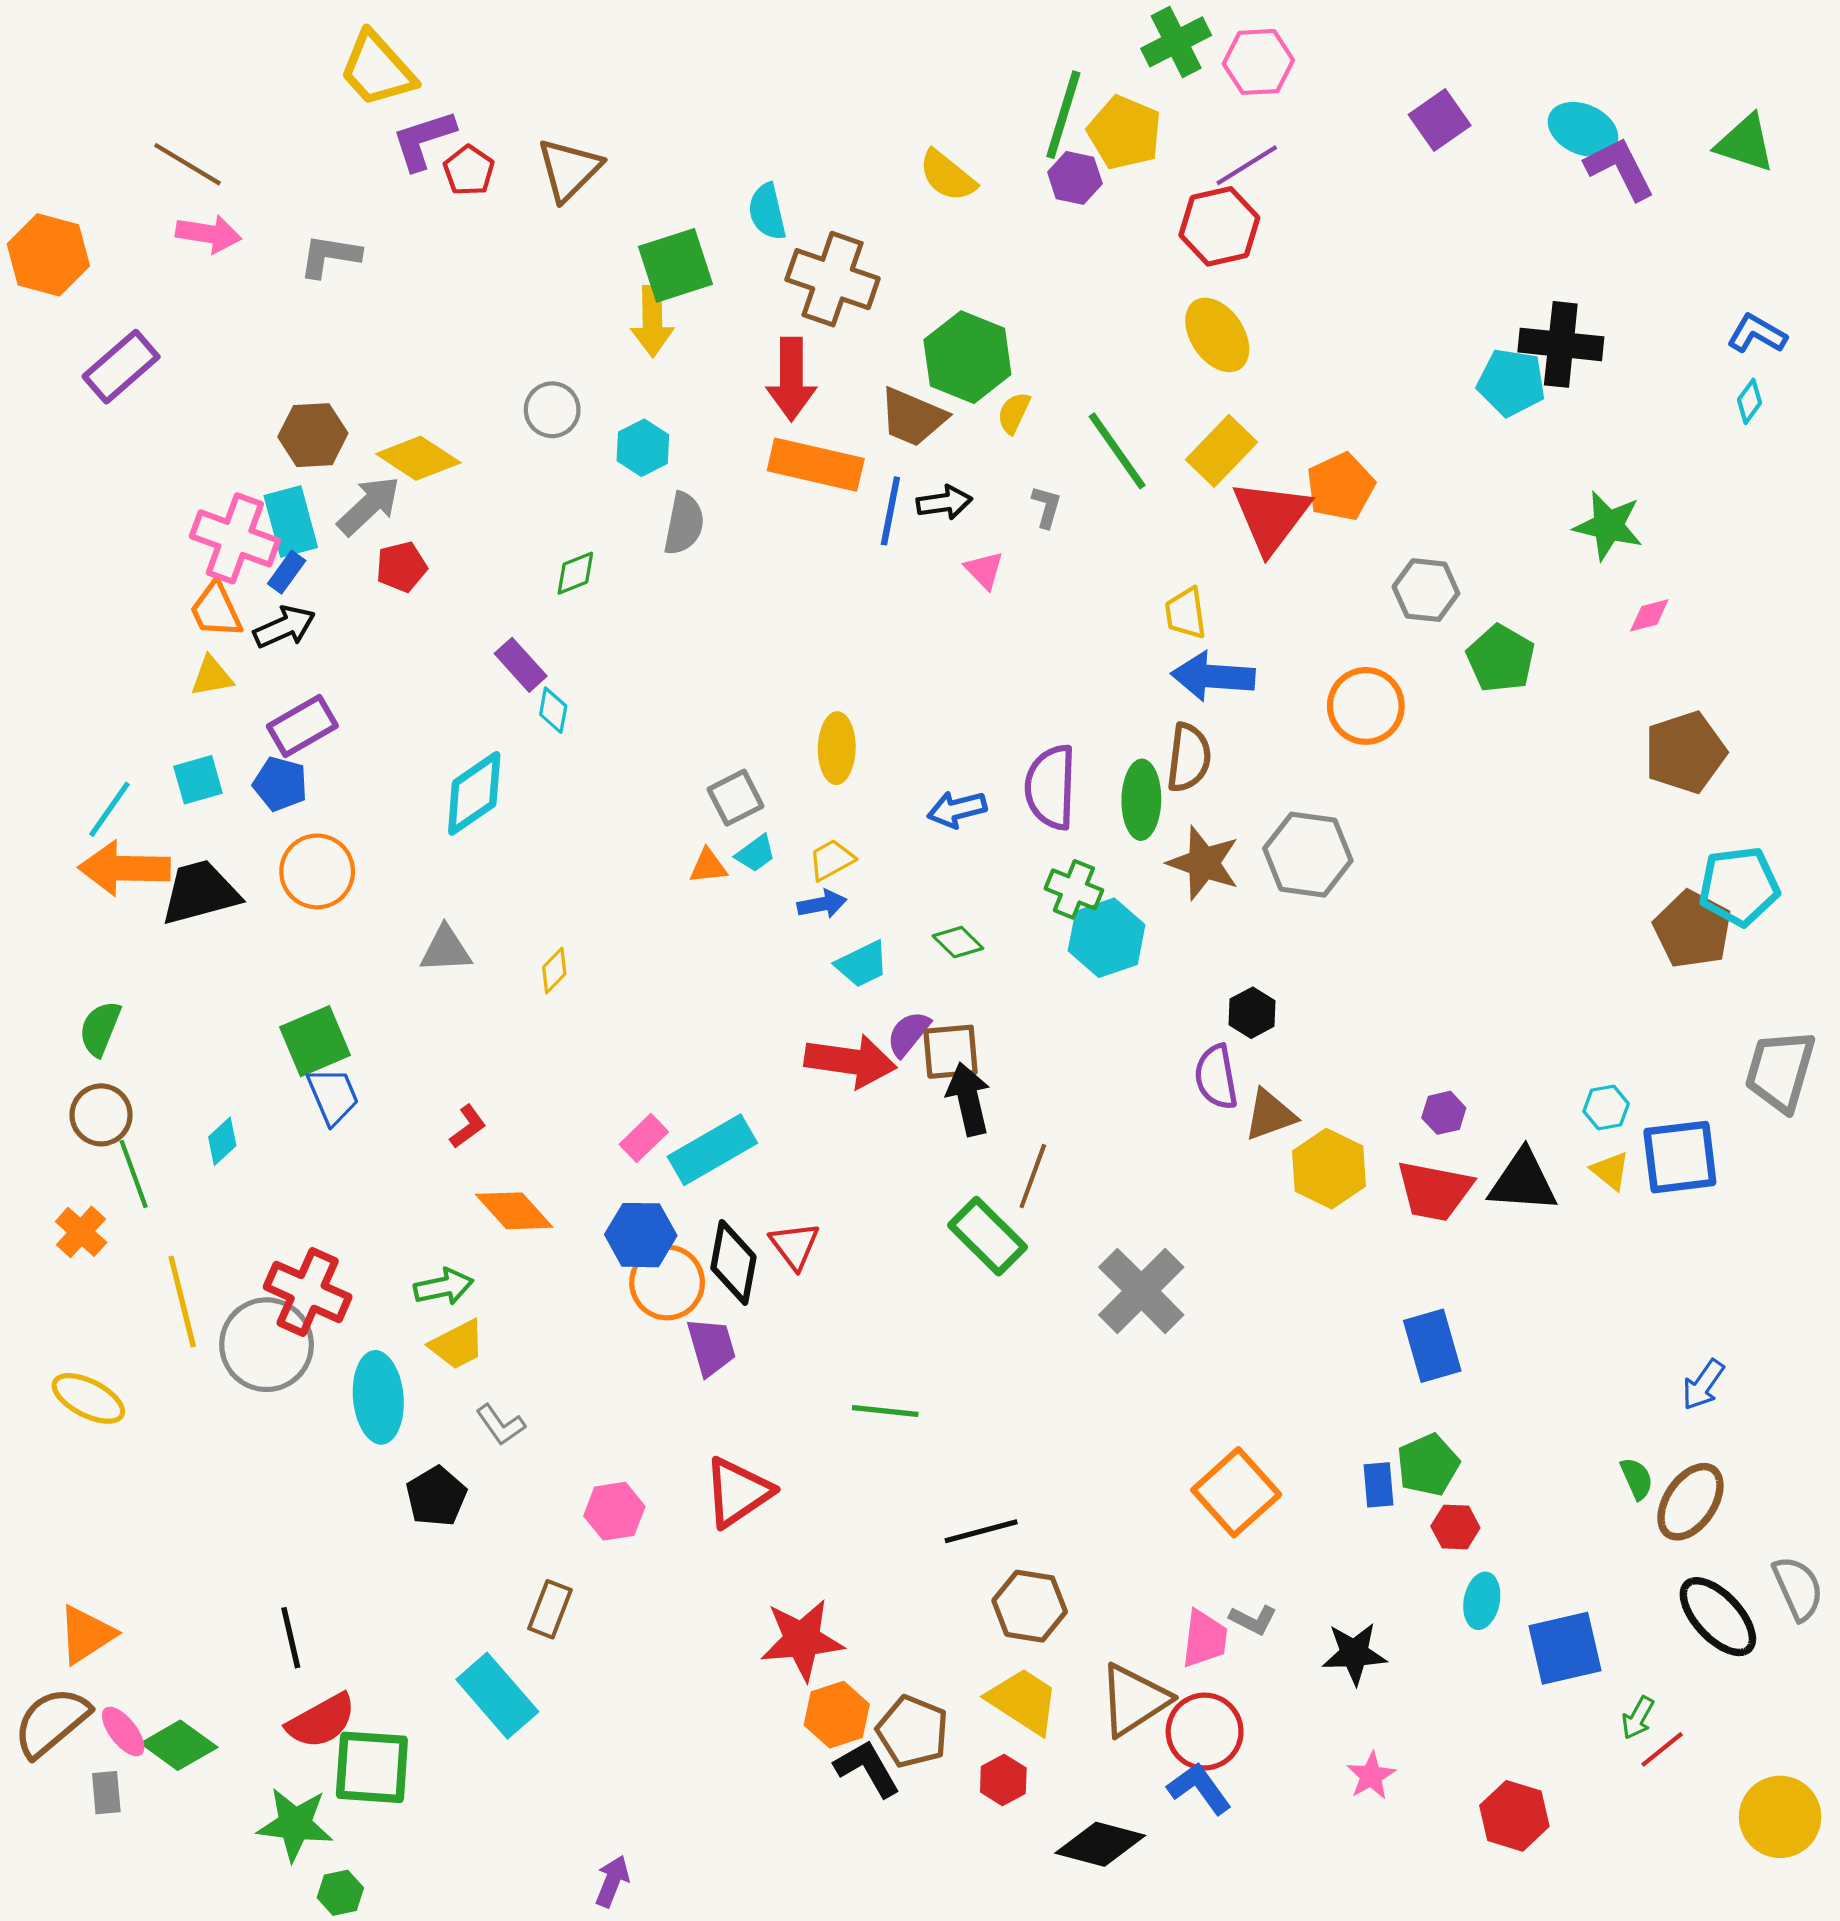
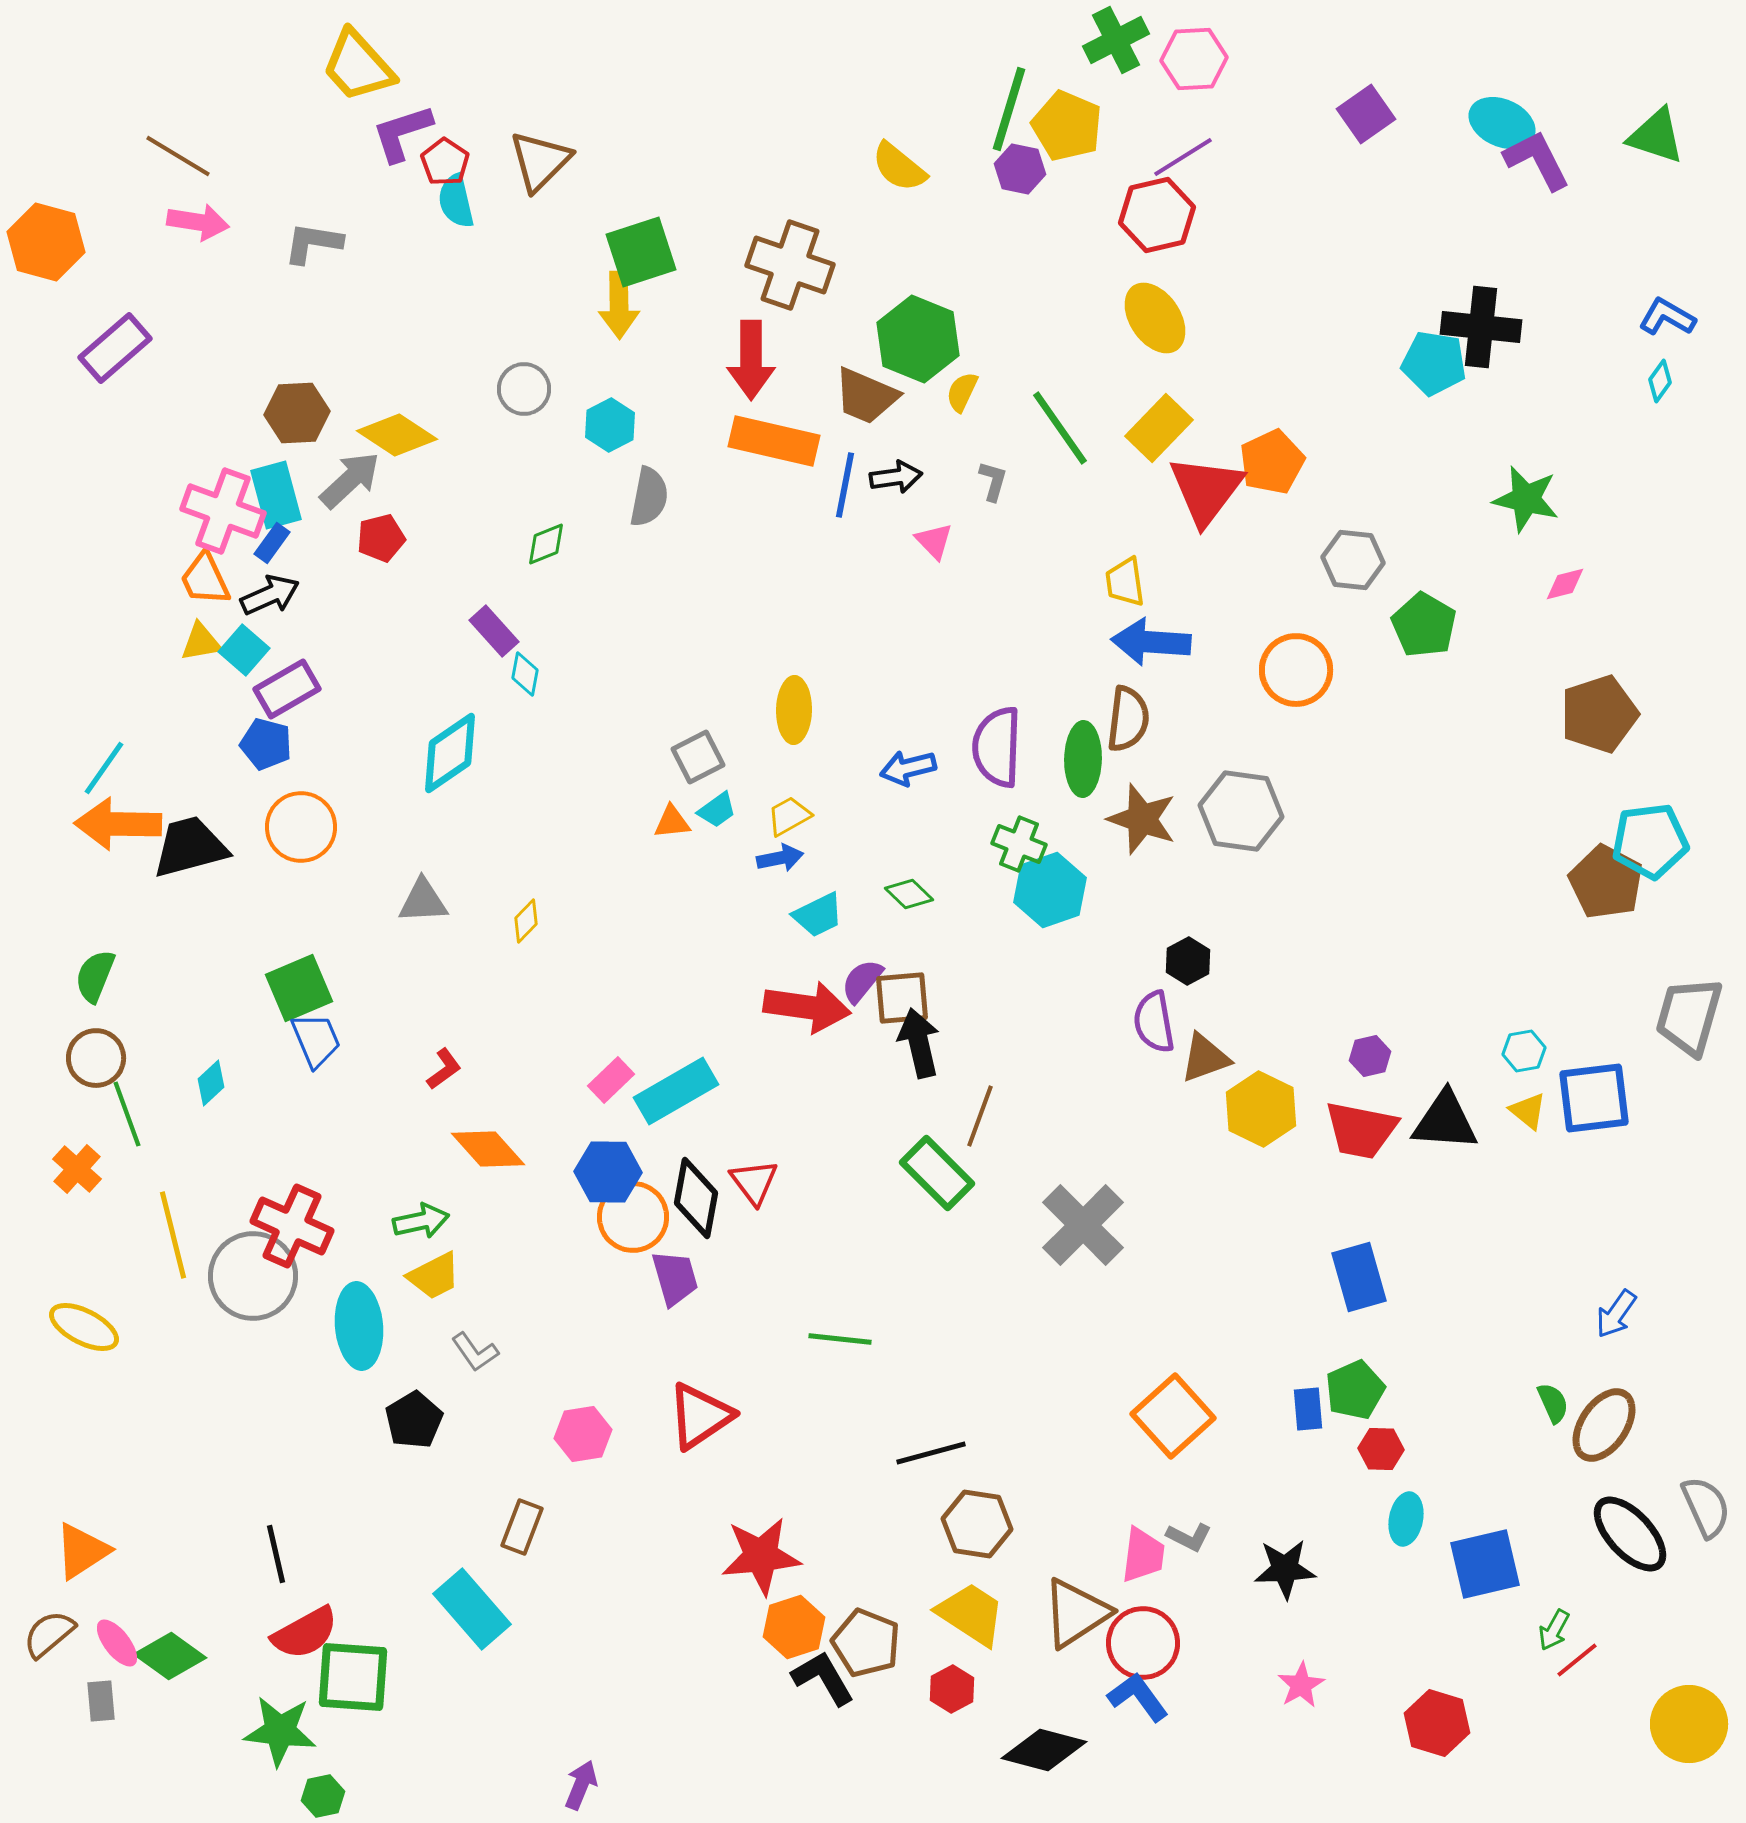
cyan semicircle: (767, 212) -> (456, 201), moved
cyan square: (198, 780) -> (244, 650), moved, turned -33
brown semicircle: (52, 1722) -> (49, 1634), size x0.7

